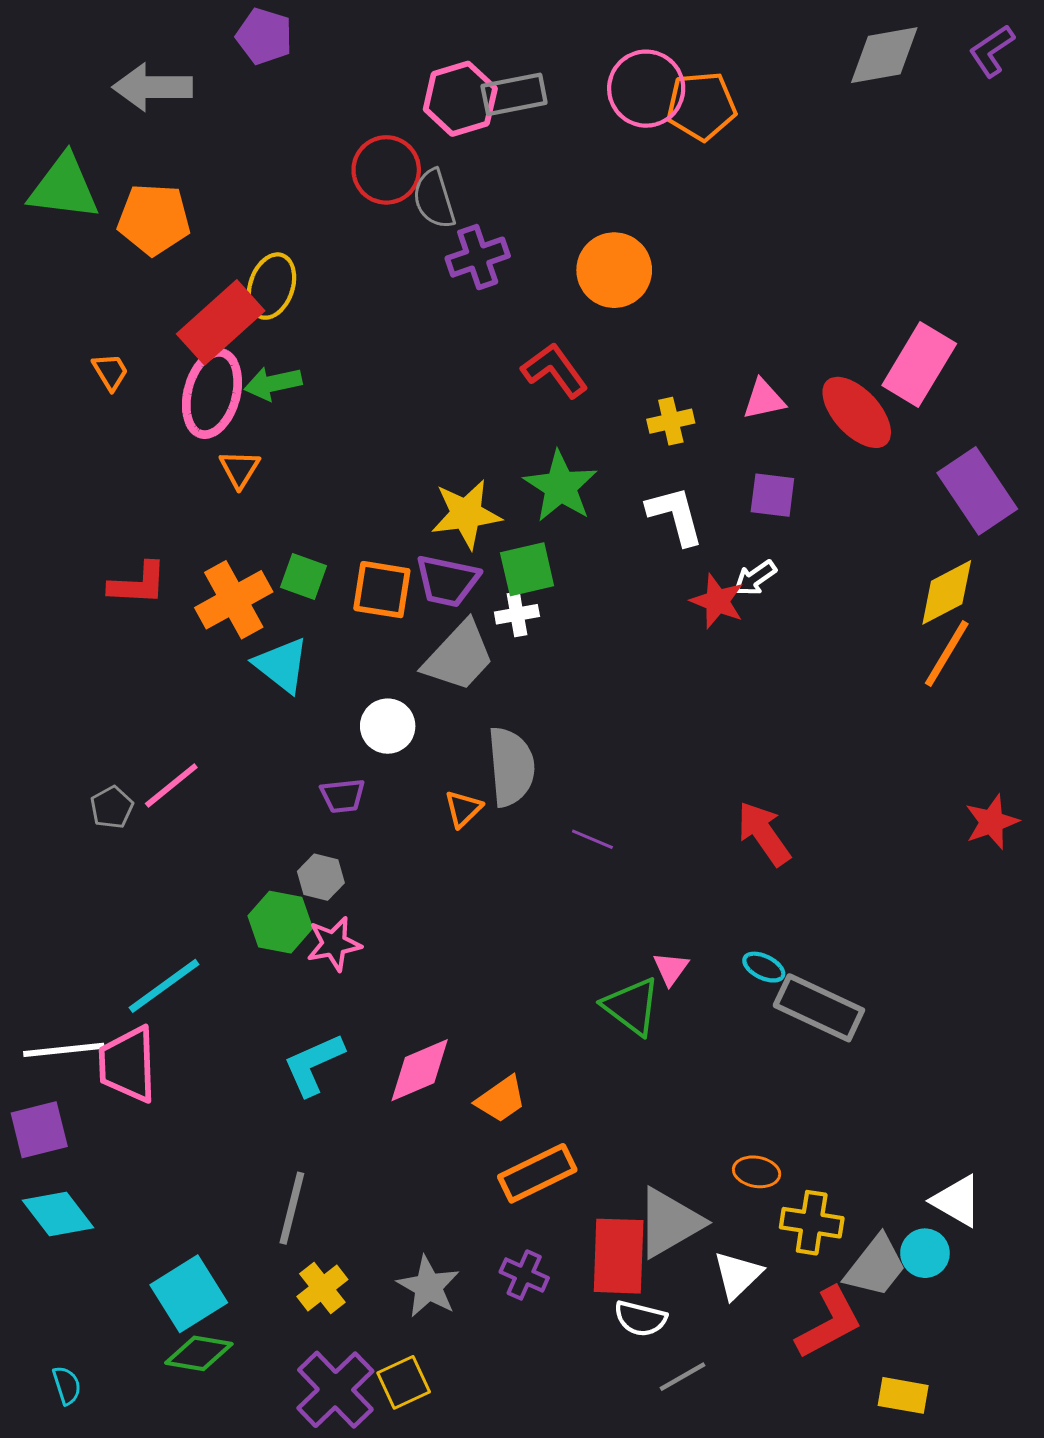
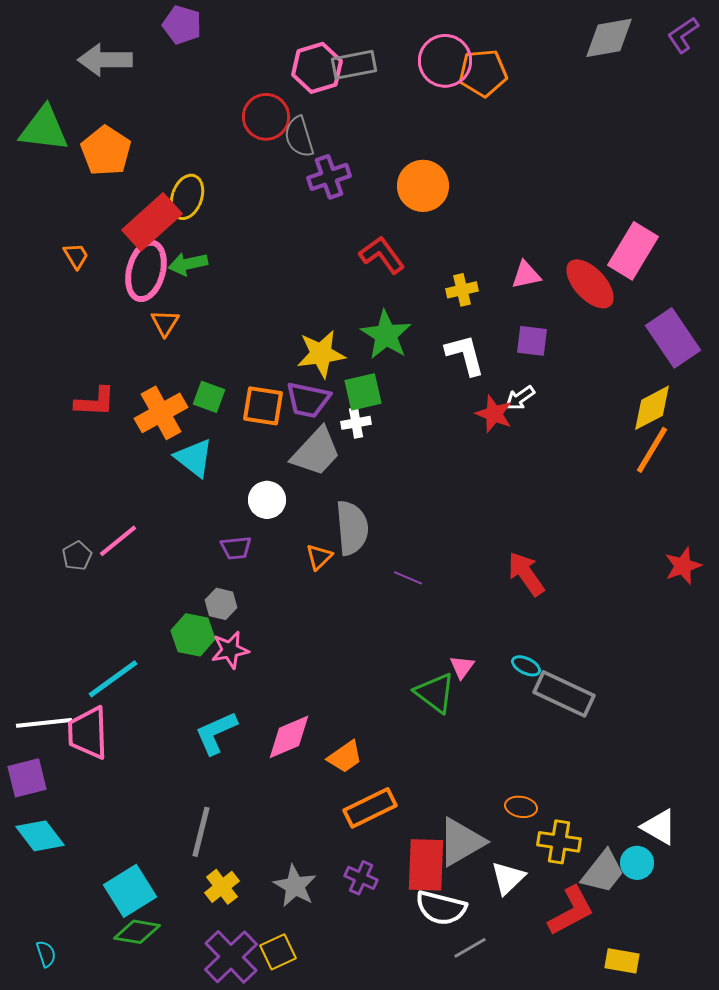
orange pentagon: (154, 219) -> (106, 151), turned 30
white semicircle: (640, 1319) -> (441, 908), size x1.4

